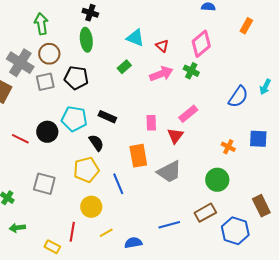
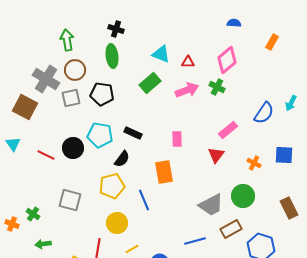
red triangle: (162, 46) -> (188, 62), turned -40
green rectangle: (124, 67) -> (150, 83), size x1.5
pink rectangle: (188, 114) -> (228, 130), moved
red triangle: (175, 136) -> (216, 155), moved
black semicircle: (96, 143) -> (122, 159), turned 72
gray trapezoid: (169, 172) -> (211, 205), moved
brown rectangle: (261, 206) -> (289, 208), moved

